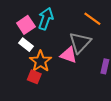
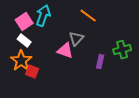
gray triangle: (80, 43) -> (76, 39), size x0.7
orange star: (40, 61) -> (21, 61), moved

